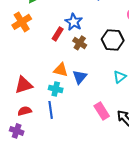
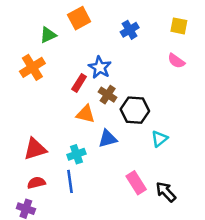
black hexagon: (113, 40) -> (135, 110), moved
orange triangle: (61, 70) -> (86, 114), moved
blue triangle: (80, 77) -> (108, 139), turned 35
cyan cross: (56, 89) -> (76, 154), turned -32

